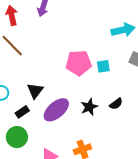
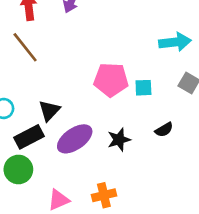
black semicircle: (116, 104) -> (164, 130), moved
black rectangle: (22, 112) -> (29, 137), size x1.5

